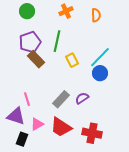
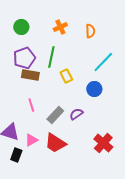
cyan line: (100, 57) -> (103, 62), moved
brown rectangle: (36, 59) -> (30, 75), turned -36
pink line: (27, 99) -> (31, 105), moved
red cross: (92, 133) -> (103, 143), moved, turned 30

